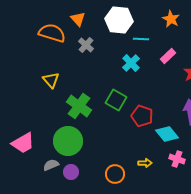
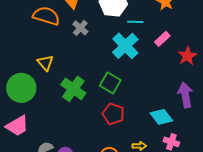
cyan cross: (131, 63) -> (125, 46), size x1.5
red pentagon: (142, 116) -> (113, 114), moved
green circle: (68, 141) -> (21, 88), moved

